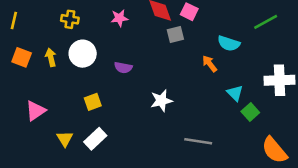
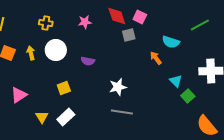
gray line: (198, 141) -> (122, 112), moved

